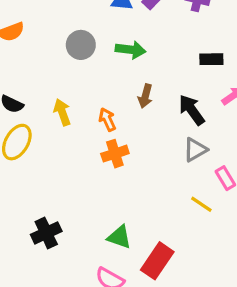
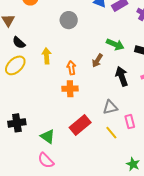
green arrow: (131, 50) -> (115, 44), moved
gray triangle: (195, 150) -> (110, 107), moved
green triangle: (119, 237) -> (48, 136), moved
red rectangle: (157, 261) -> (80, 125), moved

